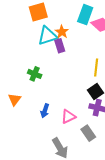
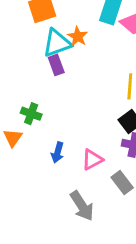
purple rectangle: (60, 46) -> (56, 65), moved
green cross: (35, 74) -> (31, 114), moved

